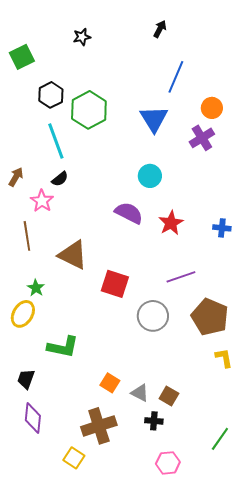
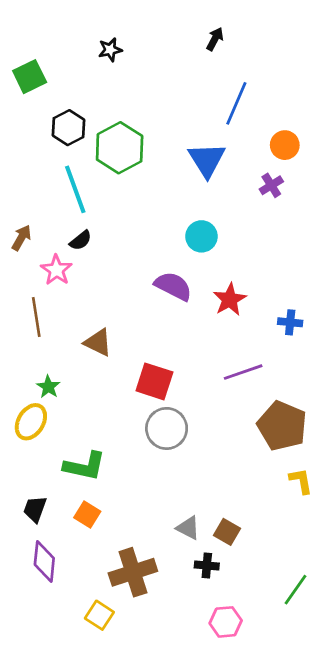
purple cross: (202, 138) -> (271, 185), size x0.7
blue cross: (222, 228) -> (290, 322), moved
brown triangle: (73, 255) -> (98, 343), size x0.7
gray circle: (153, 316) -> (167, 428), moved
orange square: (110, 383) -> (87, 514), moved

